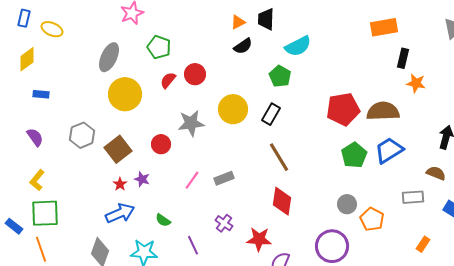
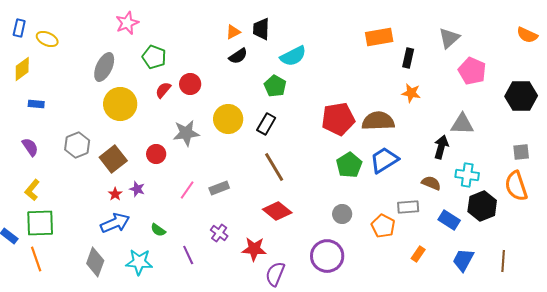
black rectangle: (403, 58) -> (408, 58), moved
red diamond: (282, 201) -> (277, 211), turned -60
orange pentagon: (372, 219) -> (383, 226), moved

